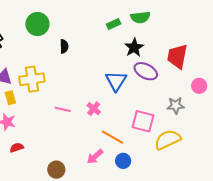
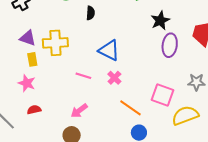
purple ellipse: (146, 71) -> (170, 45), turned 65
blue triangle: (116, 81) -> (109, 50), moved, turned -40
pink arrow: (95, 157) -> (79, 111), moved

